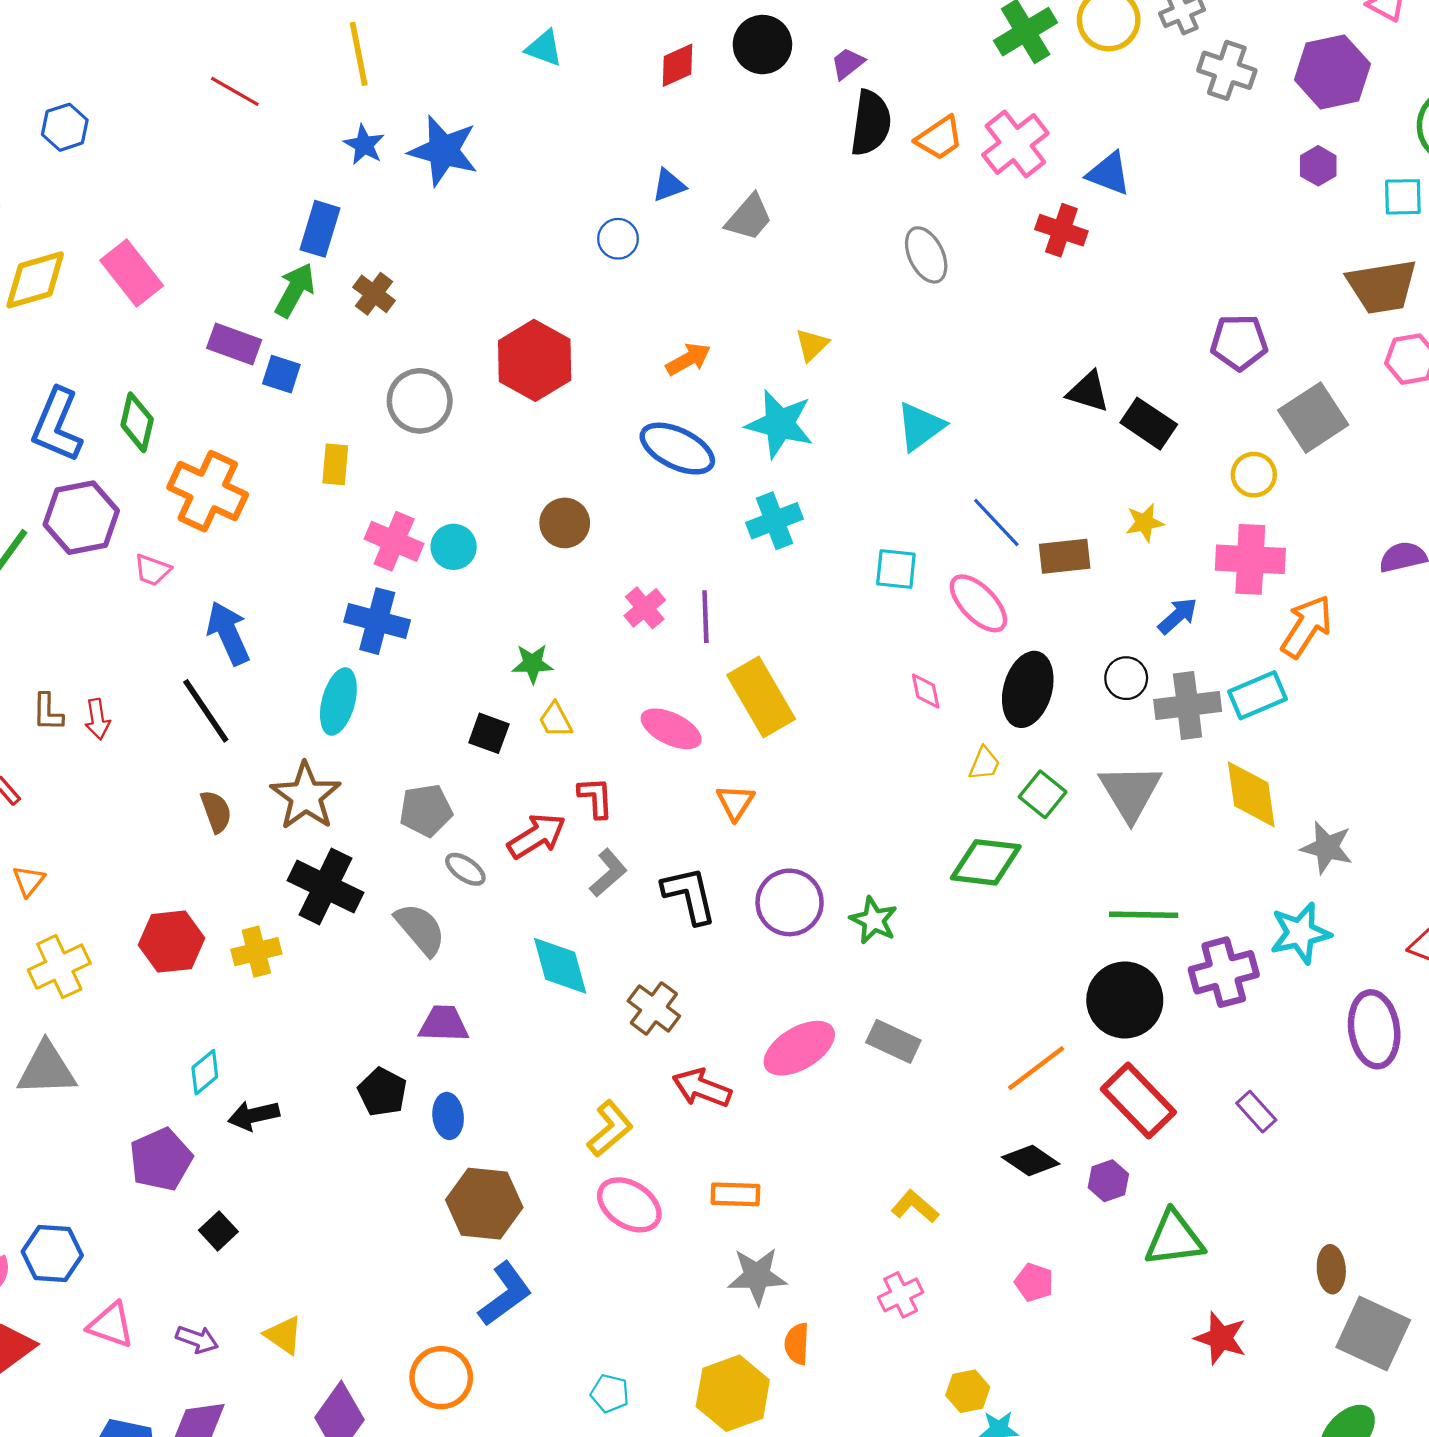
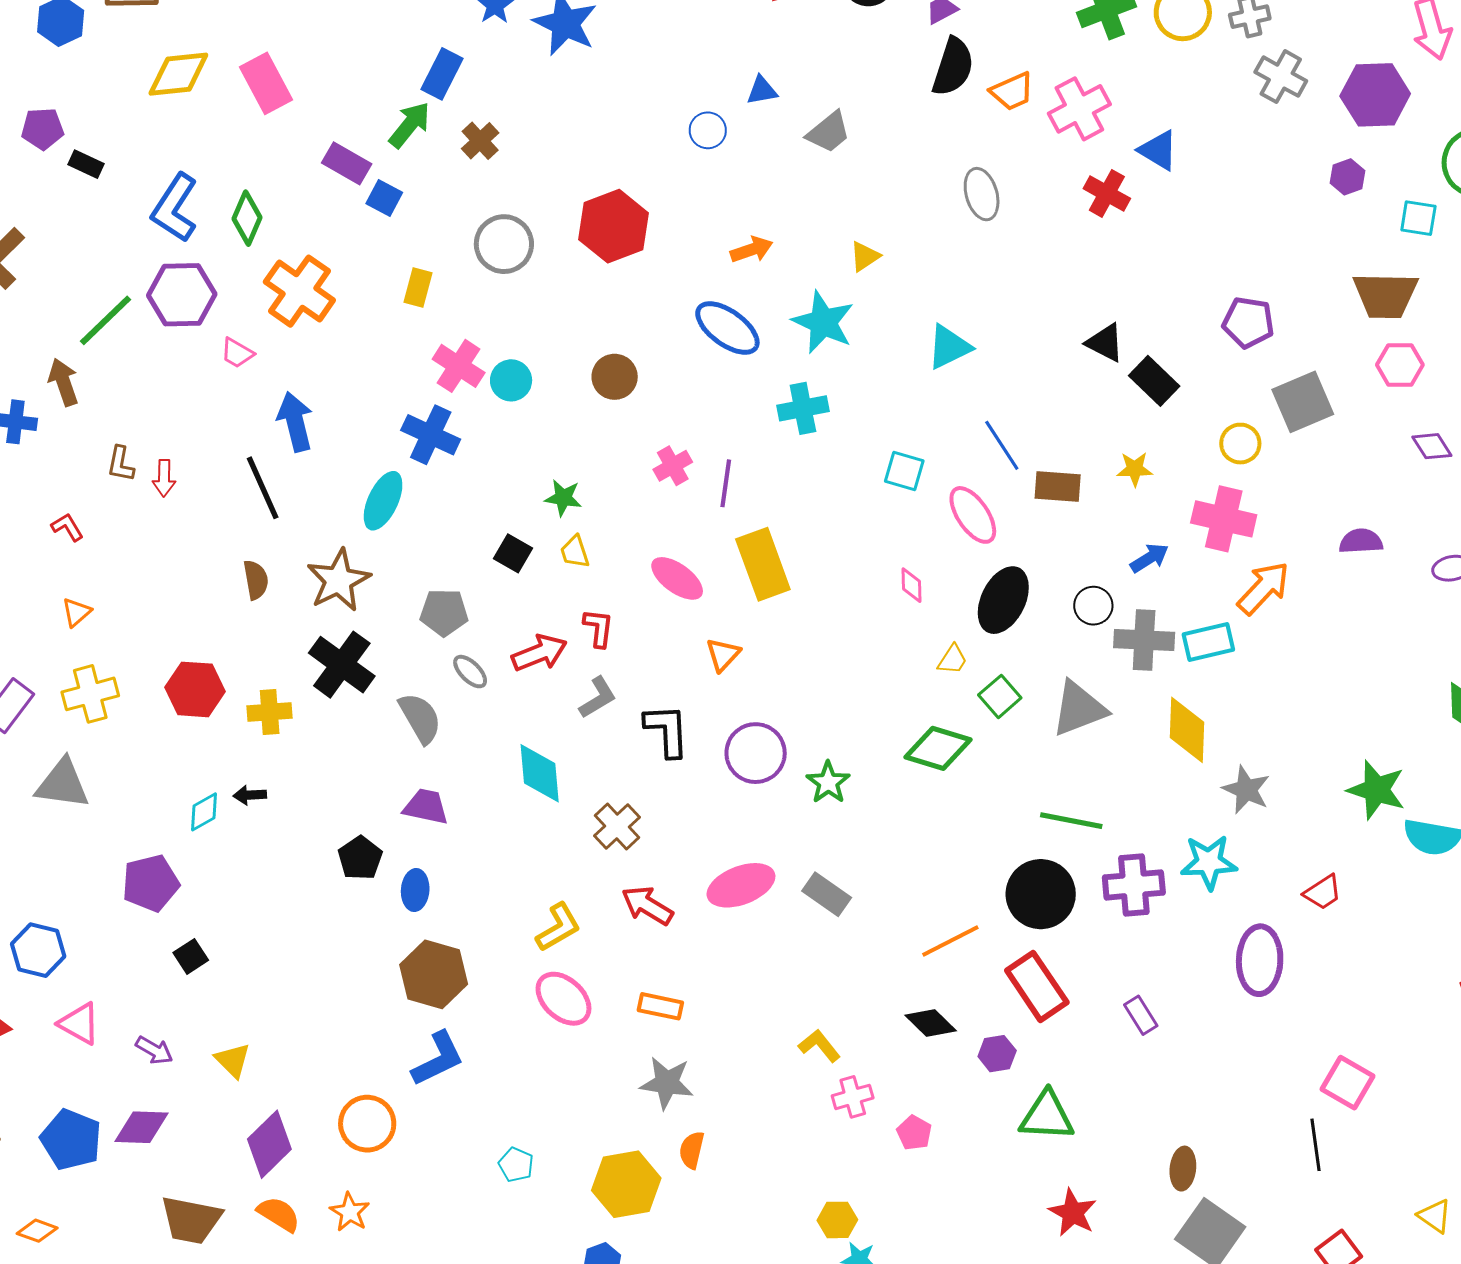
gray triangle: (1130, 792) -> (1079, 709), turned 30
black arrow: (254, 1115) -> (250, 795), moved, size x0.7
pink cross: (901, 1295) -> (853, 1097), moved

